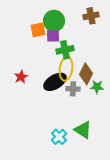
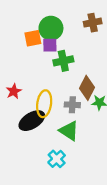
yellow ellipse: (66, 69) -> (44, 104), moved
black ellipse: (55, 82) -> (32, 121), moved
green triangle: (83, 130) -> (69, 131), moved

